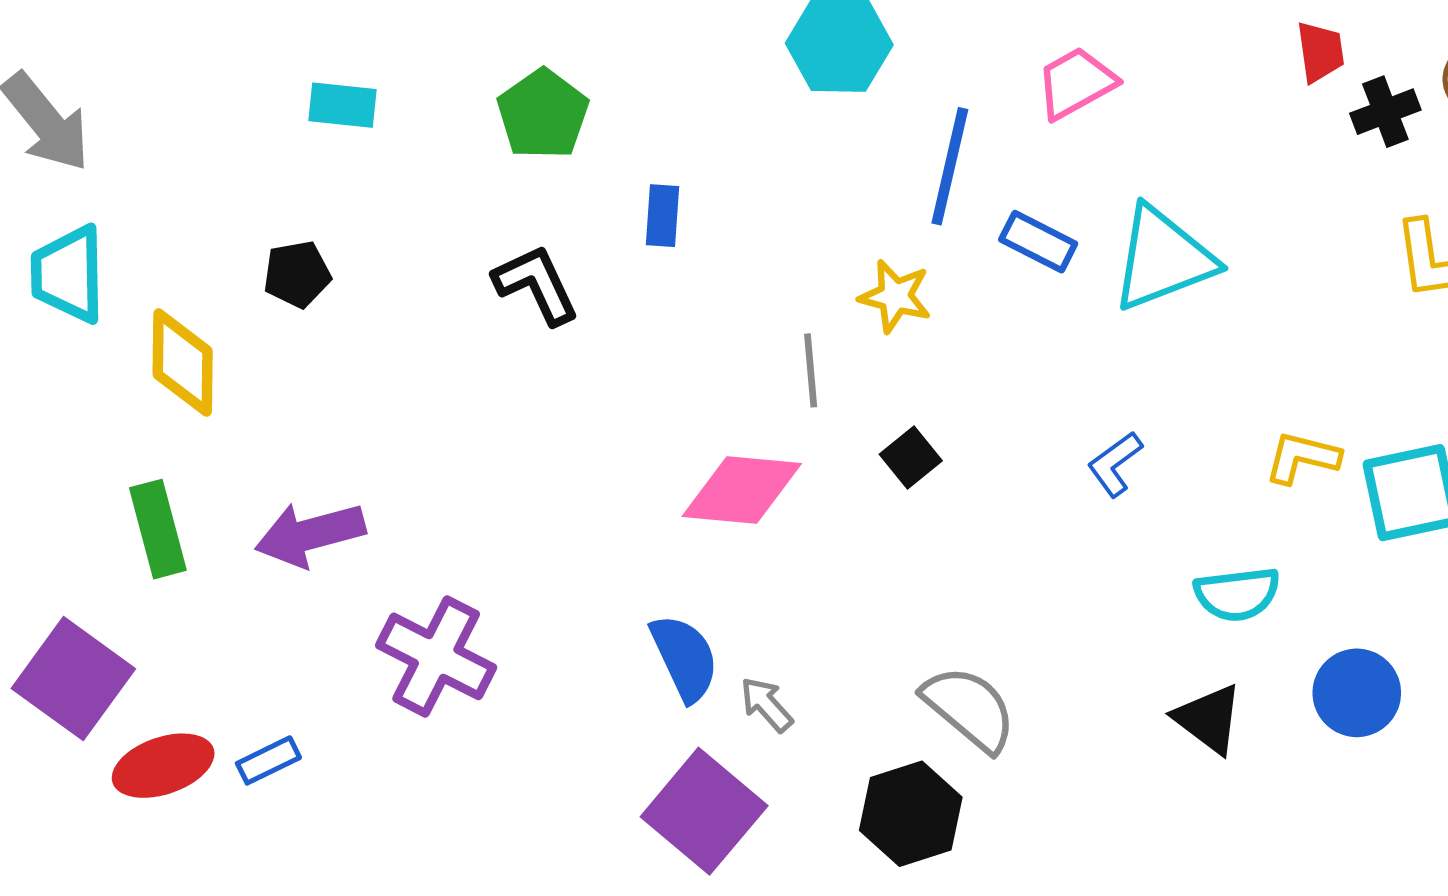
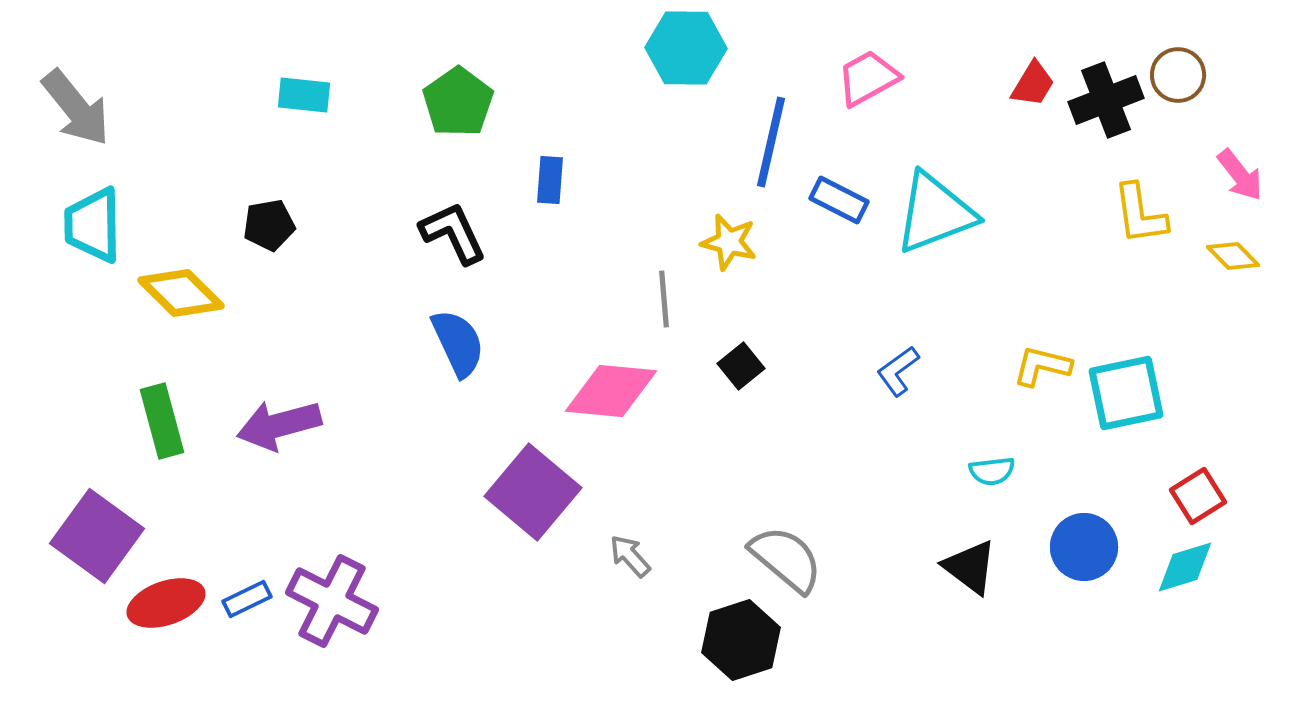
red trapezoid: (1320, 52) -> (1033, 84), moved, turned 39
black cross: (1385, 112) -> (1106, 100), size x1.4
yellow diamond: (183, 363) -> (181, 293), turned -46
cyan semicircle: (1237, 594) -> (992, 471), size x0.7
purple cross: (436, 656) -> (332, 601), moved
blue semicircle: (685, 658) -> (458, 343), moved
purple square: (704, 811) -> (533, 492), moved

